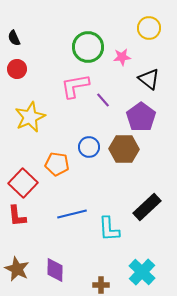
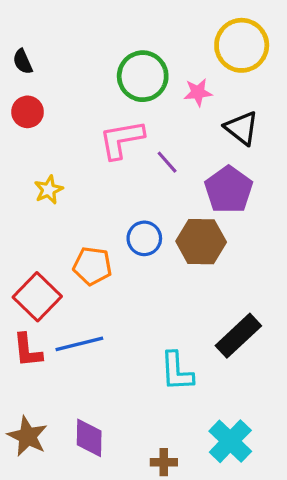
yellow circle: (149, 28) -> (242, 45), size x1.4
yellow star: (30, 117) -> (49, 190), size x0.6
blue line: (72, 214) -> (79, 344), moved

